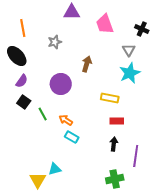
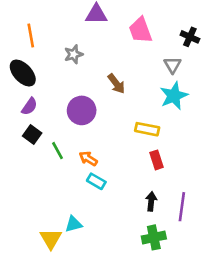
brown arrow: (87, 64) -> (116, 84), turned 126
red rectangle: (117, 121) -> (156, 160), turned 72
black arrow: (114, 144) -> (151, 201), moved

